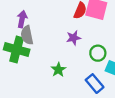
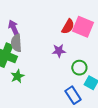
purple arrow: (22, 19) -> (14, 28), turned -42
green star: (58, 70) -> (17, 76), moved

